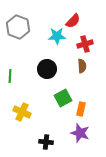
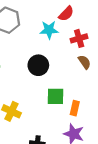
brown semicircle: (82, 66) -> (84, 62), moved, turned -32
green square: (63, 98) -> (55, 96), turned 30

